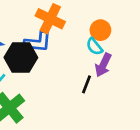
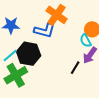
black hexagon: (21, 58) -> (29, 54), moved

